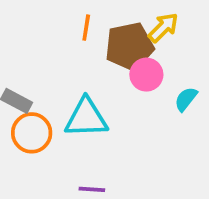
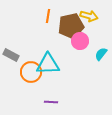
yellow arrow: (163, 28) -> (89, 16), turned 60
orange circle: (32, 133) -> (31, 72), moved

